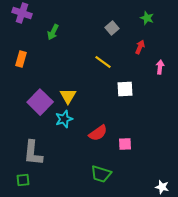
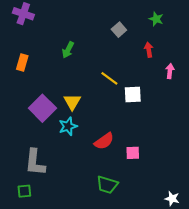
green arrow: (53, 32) -> (68, 50), moved
red arrow: (140, 47) -> (149, 50), turned -32
yellow line: (103, 62) -> (109, 78), moved

